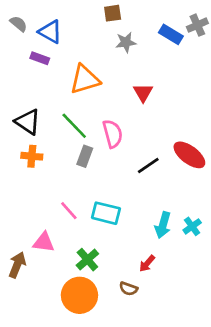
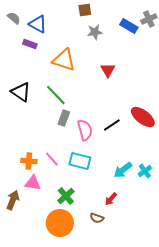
orange triangle: (85, 79) -> (64, 60), turned 35
pink semicircle: (113, 134) -> (85, 130), moved
orange cross: (32, 156) -> (29, 161), moved
cyan arrow: (163, 225) -> (123, 170), turned 36

